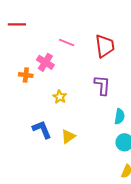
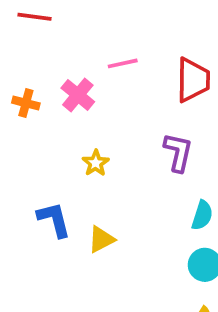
pink line: (67, 42) -> (123, 63), turned -42
orange cross: (26, 75) -> (26, 103), moved

